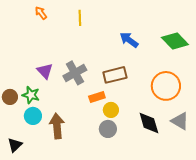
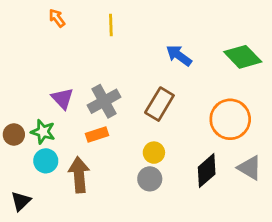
brown rectangle: (115, 75) -> (159, 104), turned -45
orange rectangle: (97, 97) -> (97, 135), moved
black diamond: (149, 123) -> (207, 171), turned 65

